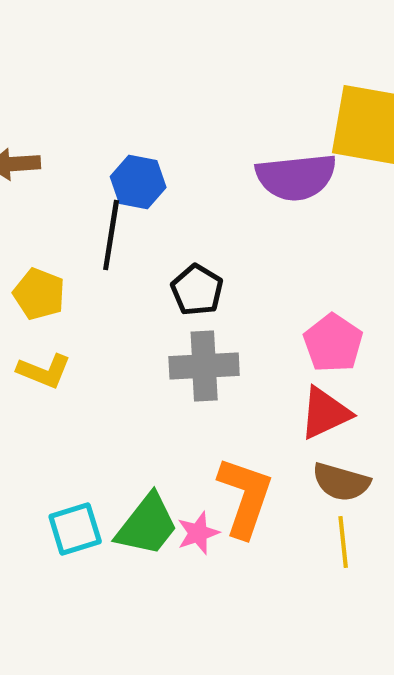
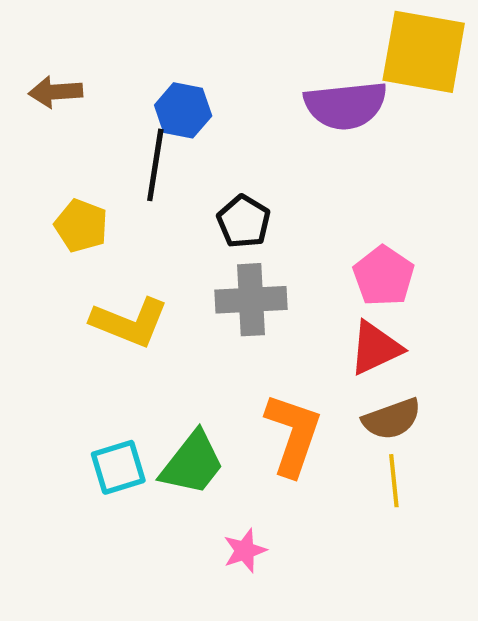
yellow L-shape: (44, 371) -> (130, 322), moved, size x1.4
brown semicircle: (341, 482) -> (392, 419), turned -36
pink star: (198, 533) -> (245, 551), moved

